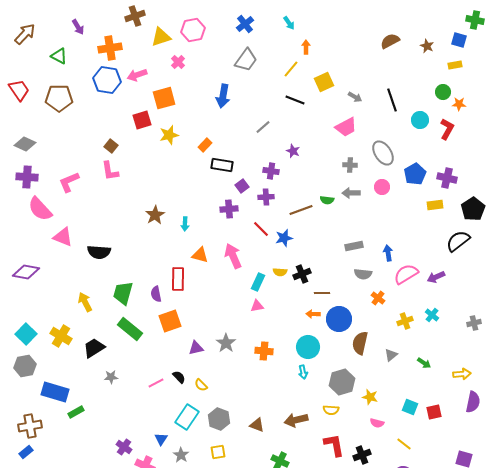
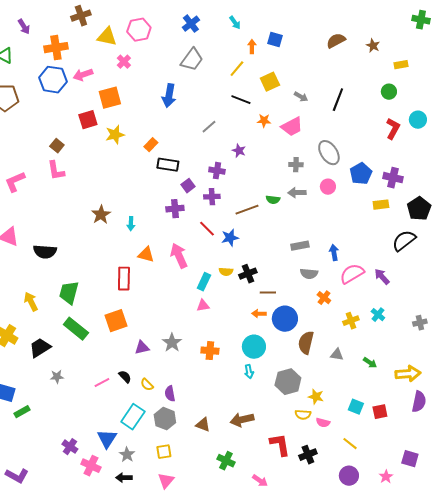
yellow triangle: (161, 37) -> (107, 37), turned 30
blue square: (459, 40) -> (275, 40), moved
black line: (392, 100) -> (338, 100), turned 40
orange star: (459, 104) -> (264, 121), moved
cyan circle: (420, 120) -> (418, 120), moved
purple arrow: (436, 277) -> (382, 277), turned 72
purple semicircle: (156, 294) -> (170, 394), moved
gray triangle: (391, 355) -> (337, 355), turned 48
yellow arrow: (462, 374) -> (408, 374), size x1.4
yellow semicircle: (331, 410) -> (303, 415), moved
blue triangle: (161, 439) -> (107, 439), size x1.5

